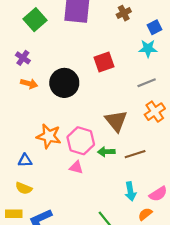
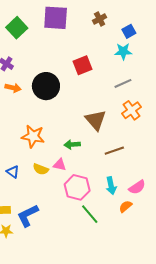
pink hexagon: (81, 141) -> (77, 187), moved
green arrow: (106, 152) -> (72, 145), moved
blue triangle: (25, 160) -> (13, 172), moved, turned 40
yellow semicircle: (24, 188) -> (41, 169), moved

